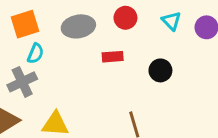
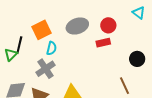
red circle: (125, 18) -> (108, 25), moved
black circle: (160, 70) -> (137, 59), moved

